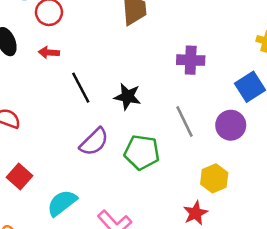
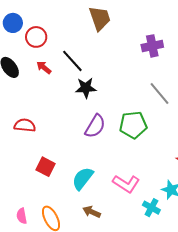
red arrow: (49, 52) -> (44, 67), turned 49
black line: (81, 88) -> (72, 61), moved
black star: (127, 97) -> (86, 88), moved

